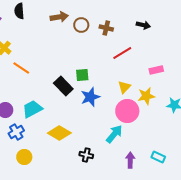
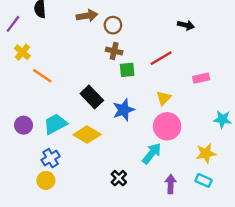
brown cross: (106, 28) -> (114, 51), moved
green square: (82, 75) -> (127, 70), moved
yellow star: (146, 96) -> (206, 153), moved
blue cross: (16, 132) -> (51, 158), moved
yellow diamond: (59, 133) -> (87, 135), moved
black cross: (86, 155) -> (119, 178), turned 32

